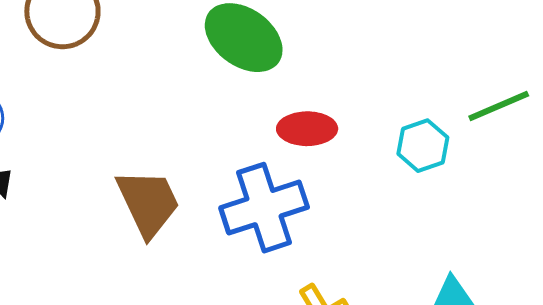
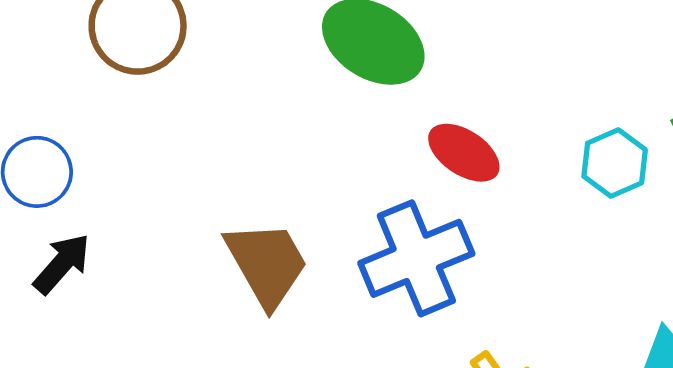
red ellipse: (307, 129) -> (464, 153), turned 38

